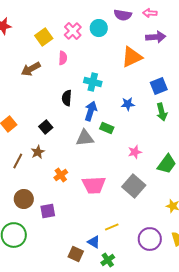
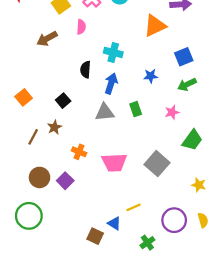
green arrow: (162, 112) -> (187, 85), turned 78
green rectangle: (107, 128) -> (136, 109), moved, turned 48
pink star: (135, 152) -> (172, 112), moved
orange cross: (61, 175) -> (79, 152), turned -32
purple square: (48, 211) -> (65, 181), moved, turned -35
green cross: (108, 260) -> (147, 243), moved

